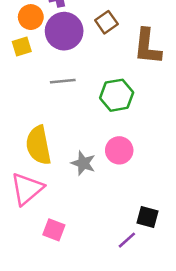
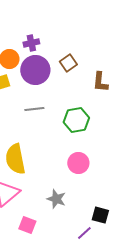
brown L-shape: (147, 47) -> (100, 82), size x0.7
gray star: (83, 163) -> (56, 199), moved

